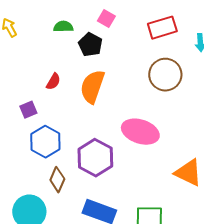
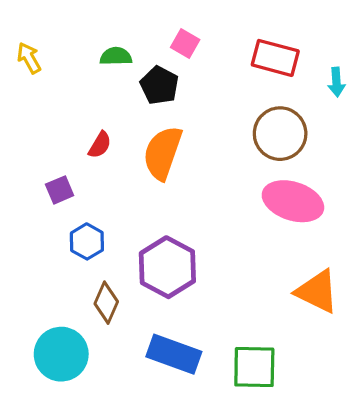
red rectangle: (162, 28) -> (275, 58), turned 32
pink ellipse: (140, 132) -> (293, 201), moved
blue hexagon: (45, 142) -> (87, 241), size x0.7

